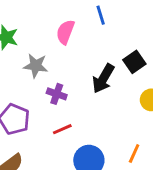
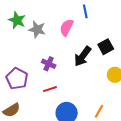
pink semicircle: (65, 32) -> (66, 27), moved
gray star: (36, 66) -> (37, 29), moved

